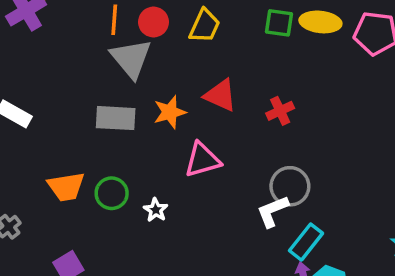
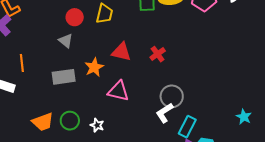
orange line: (114, 20) -> (22, 63), moved
gray triangle: (131, 58) -> (66, 41), size x0.6
pink triangle: (202, 160) -> (118, 91), turned 40

